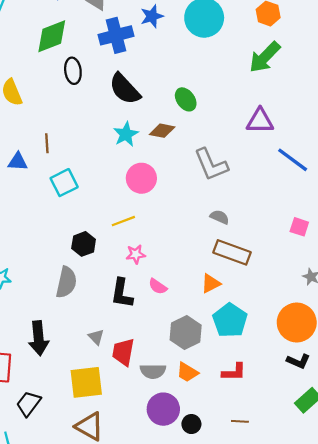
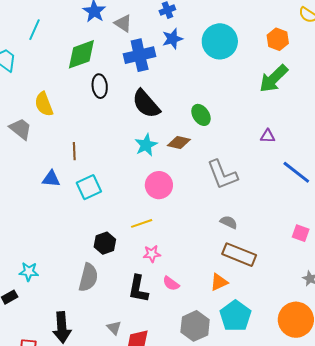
purple triangle: (260, 121) -> (268, 136), size x0.6
blue triangle: (18, 162) -> (51, 179), moved

